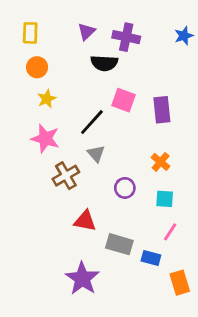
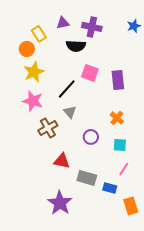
purple triangle: (86, 32) -> (63, 23), turned 32
yellow rectangle: (30, 33) -> (39, 34), moved, turned -35
yellow star: (47, 99) -> (34, 72), size x1.5

